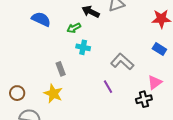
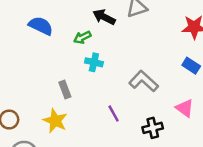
pink triangle: (155, 82) -> (185, 108), turned -49
purple line: (108, 87) -> (114, 114), moved
black cross: (144, 99) -> (153, 128), moved

